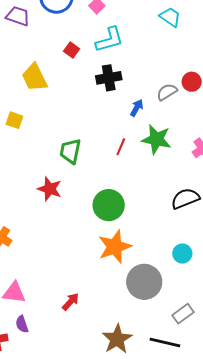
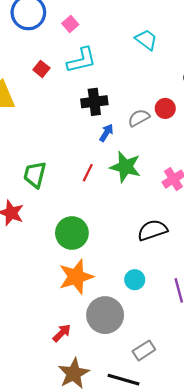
black cross: (109, 78) -> (94, 102), moved
cyan circle: (182, 253) -> (135, 280), moved
red arrow: (71, 302) -> (62, 333), moved

